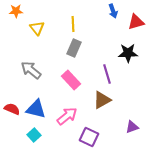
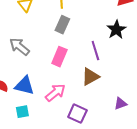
black star: (128, 53) -> (116, 30), turned -30
pink rectangle: (71, 80) -> (59, 57), turned 66
cyan square: (34, 135) -> (22, 112), turned 32

